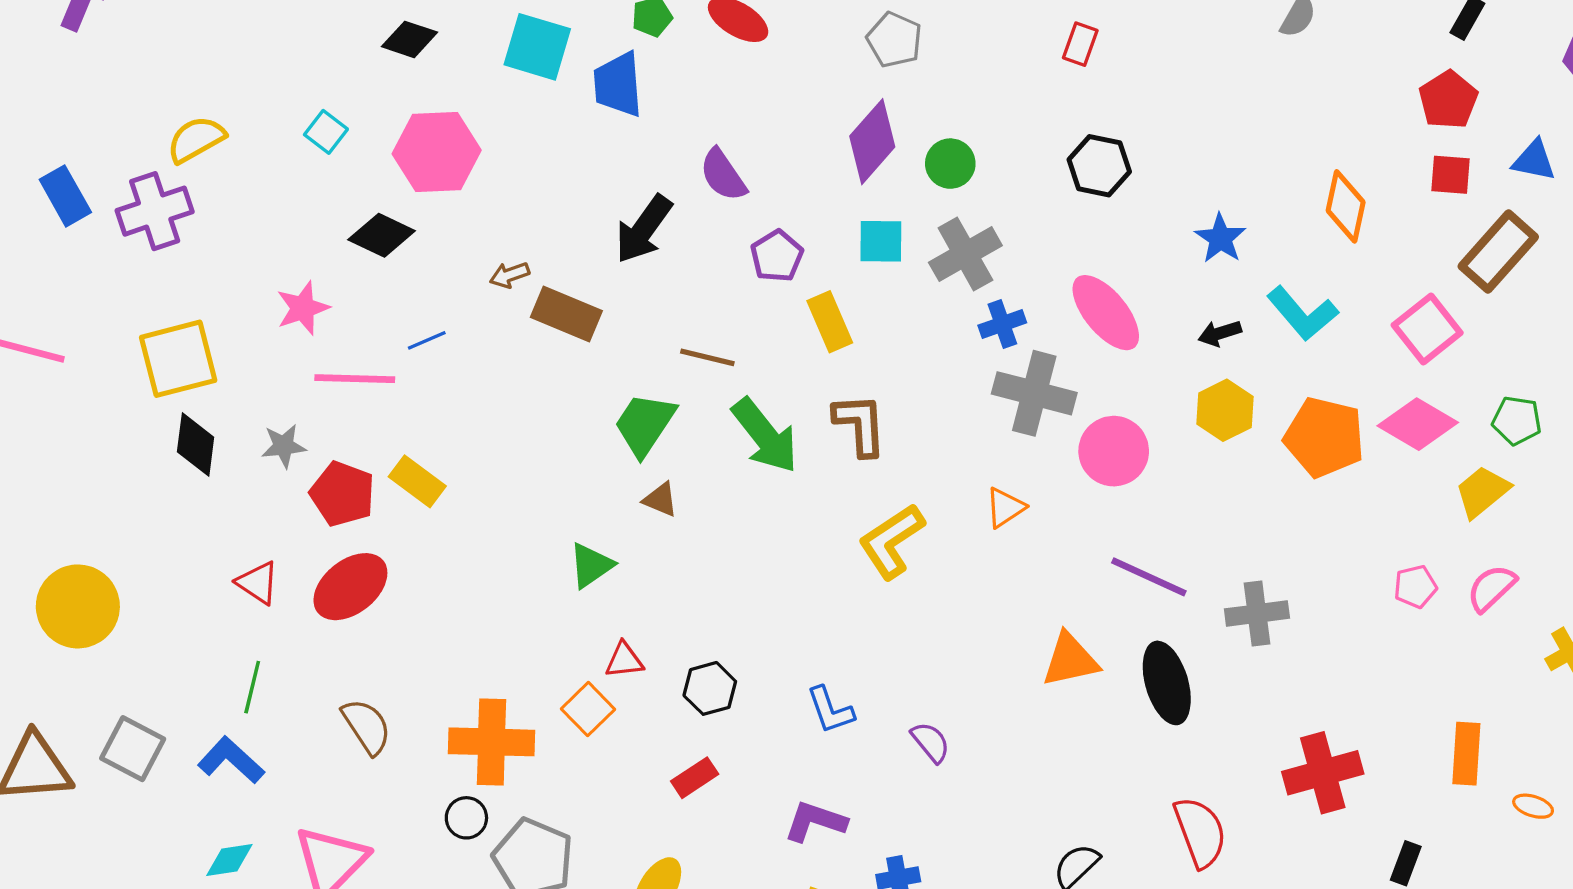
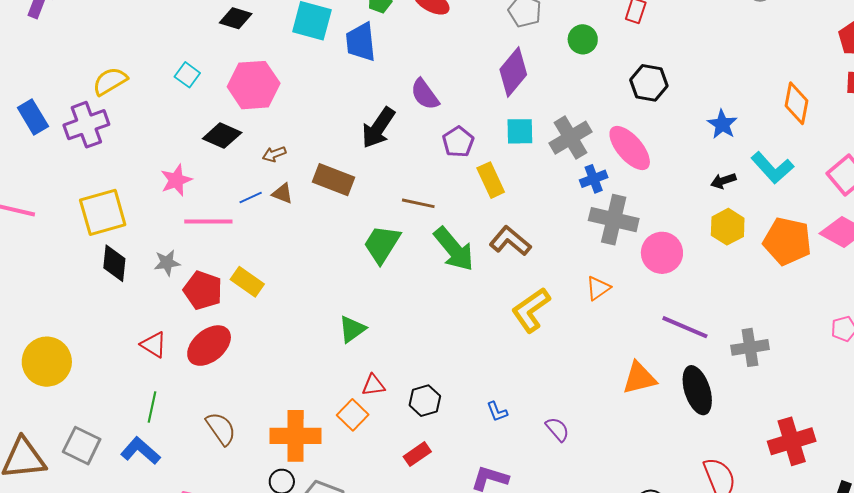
green circle: (950, 164) -> (583, 39), moved
brown arrow: (510, 275) -> (274, 154), moved
pink ellipse: (1106, 313) -> (630, 148), moved
brown L-shape: (860, 425) -> (510, 241), turned -45
brown triangle: (660, 500) -> (282, 193), moved
blue L-shape: (830, 710) -> (497, 412), size x0.7

